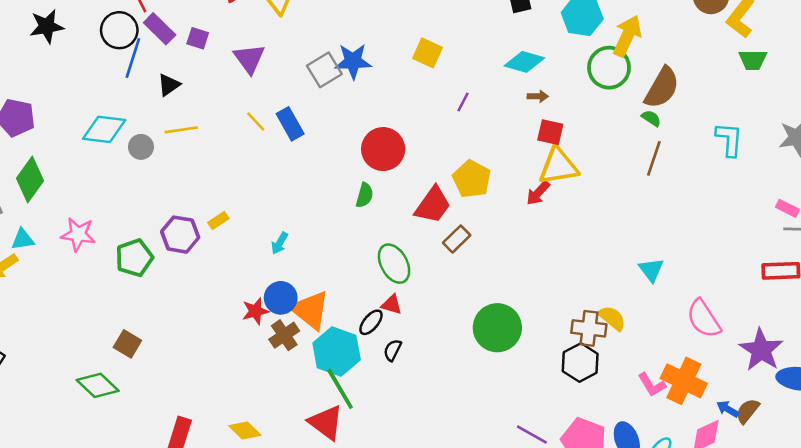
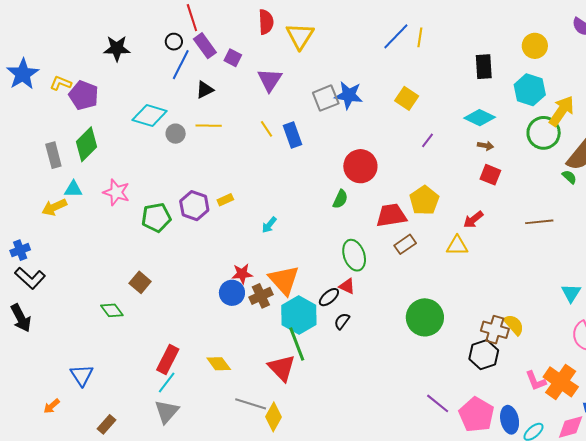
black star: (47, 26) -> (117, 48), moved
black circle: (119, 30) -> (174, 42), size x0.6
brown line: (654, 158) -> (539, 222), moved, turned 56
yellow triangle: (558, 166) -> (457, 246), moved, size x0.7
red trapezoid: (433, 205) -> (391, 215), turned -144
cyan triangle: (651, 270) -> (571, 293), moved
blue circle: (281, 298) -> (232, 293), moved
green diamond: (98, 385) -> (112, 310), size x0.7

